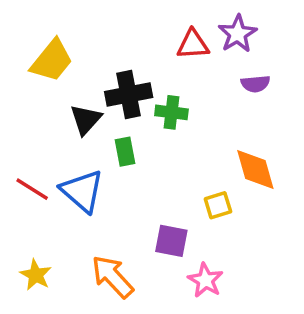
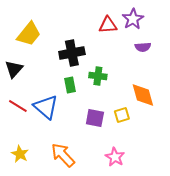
green cross: (171, 112) -> (98, 76), moved
black triangle: (86, 119) -> (14, 69), moved
purple square: (171, 241) -> (95, 118), moved

